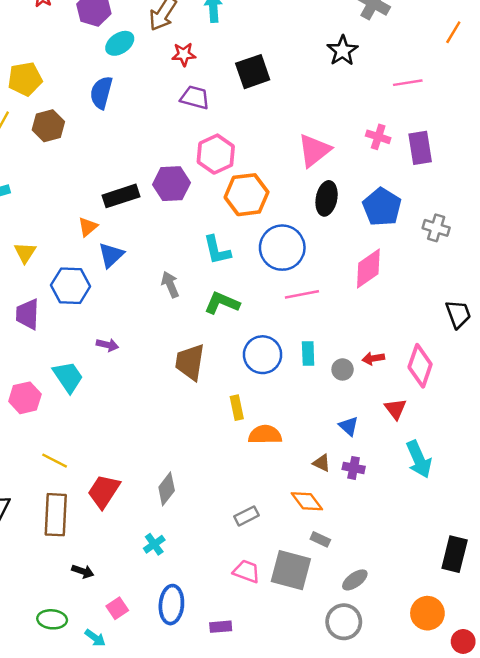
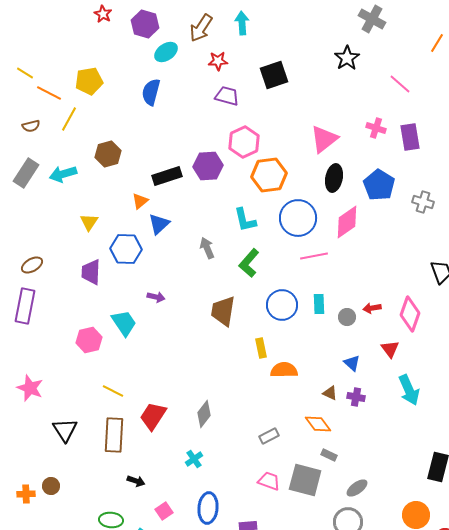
pink line: (408, 83) -> (400, 84), turned 50
brown hexagon: (48, 126) -> (108, 154), moved
pink diamond: (368, 269) -> (347, 222), moved
green L-shape: (222, 303) -> (249, 263), turned -72

